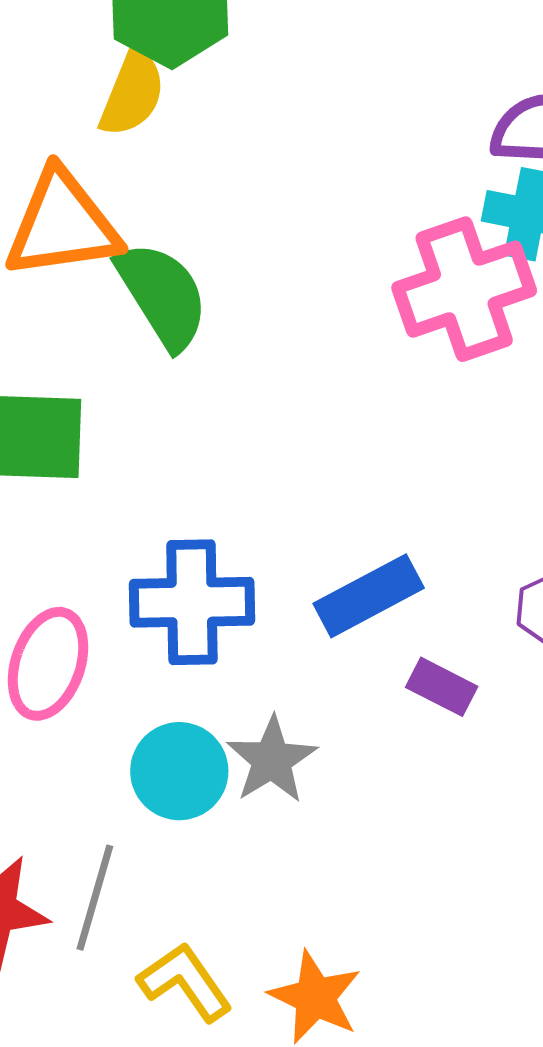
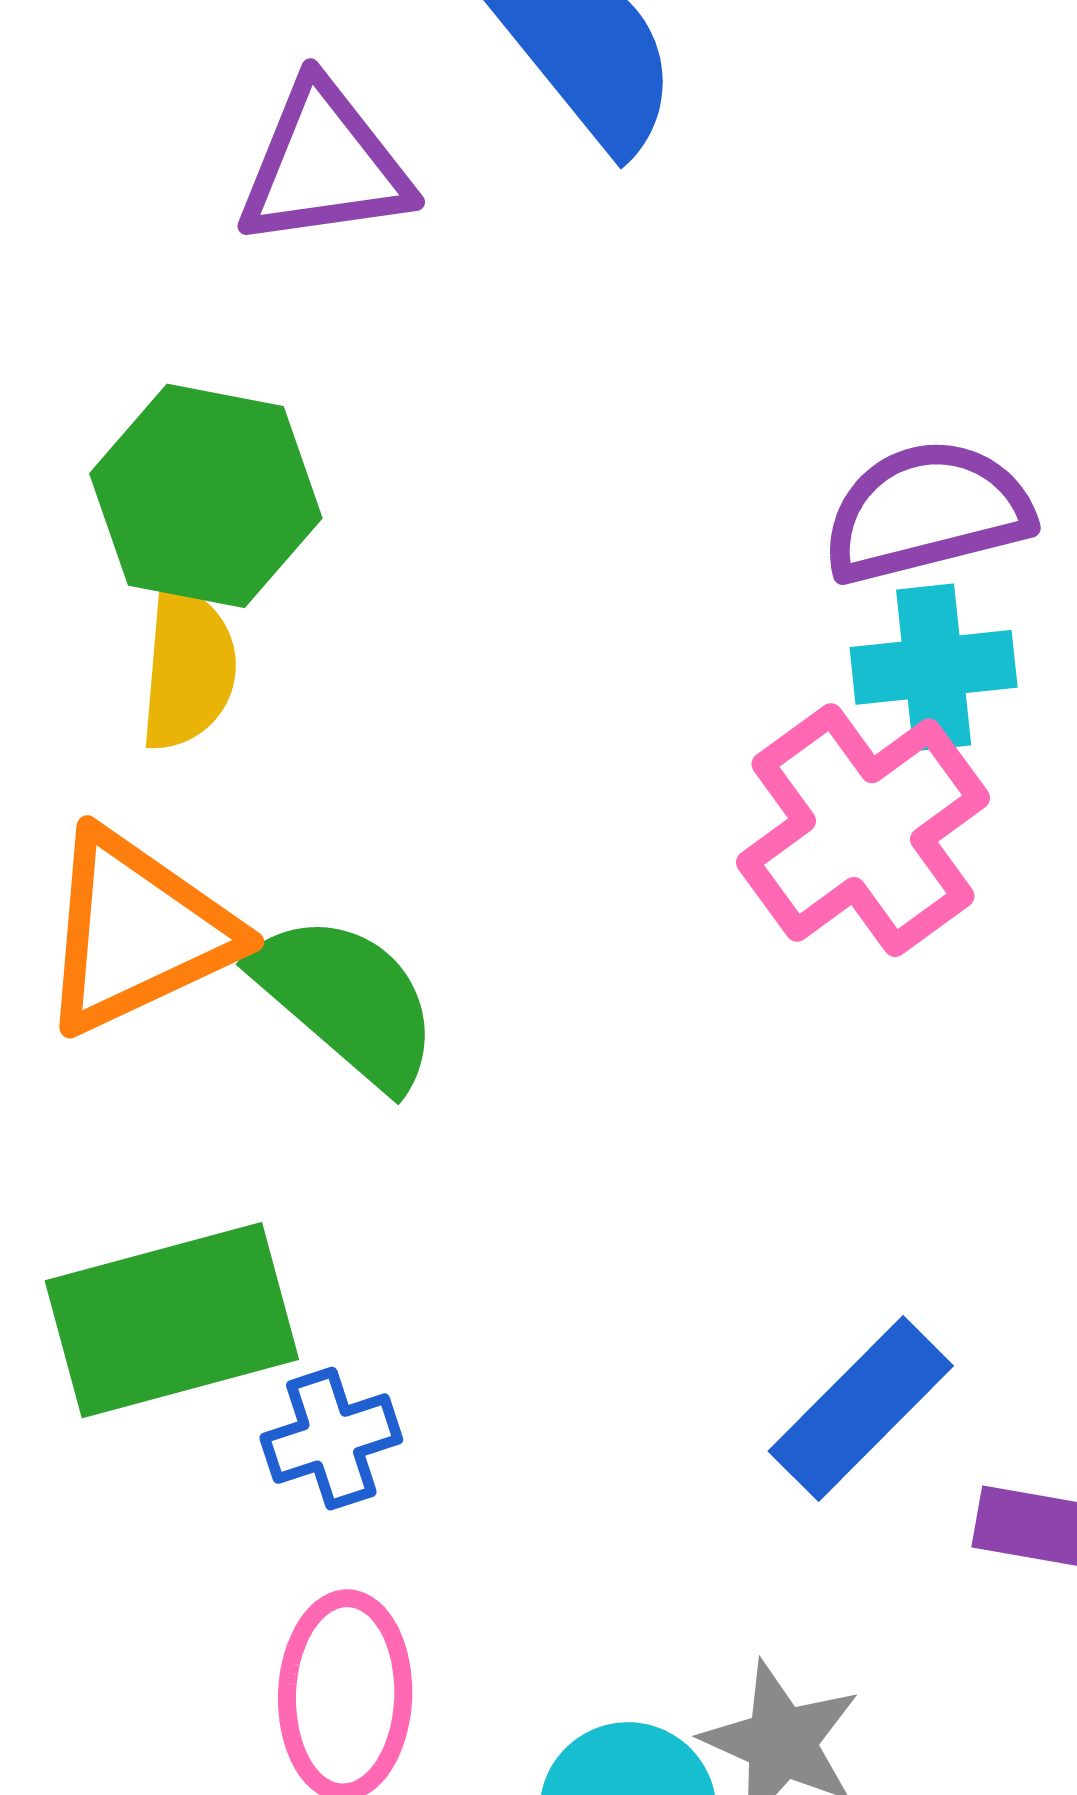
blue cross: (192, 602) -> (331, 1439), moved, size x0.6

